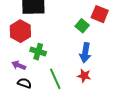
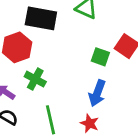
green square: (82, 26) -> (100, 57), turned -32

